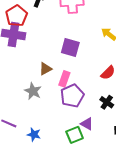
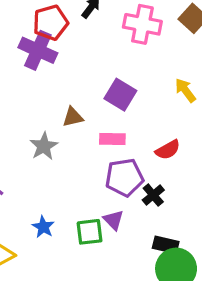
pink rectangle: (64, 79) -> (112, 139), moved, turned 56
purple pentagon: (72, 96) -> (124, 177), moved
blue star: (34, 135) -> (43, 227), moved

